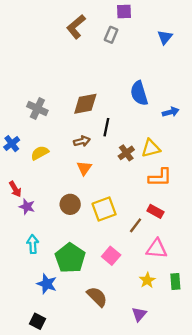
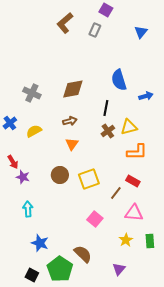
purple square: (124, 11) -> (106, 10), turned 32
black line: (106, 127) -> (106, 108), moved
green pentagon: (70, 258) -> (60, 269), moved

